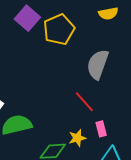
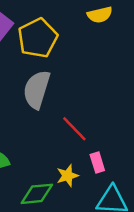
gray semicircle: (98, 64) -> (37, 89), moved

